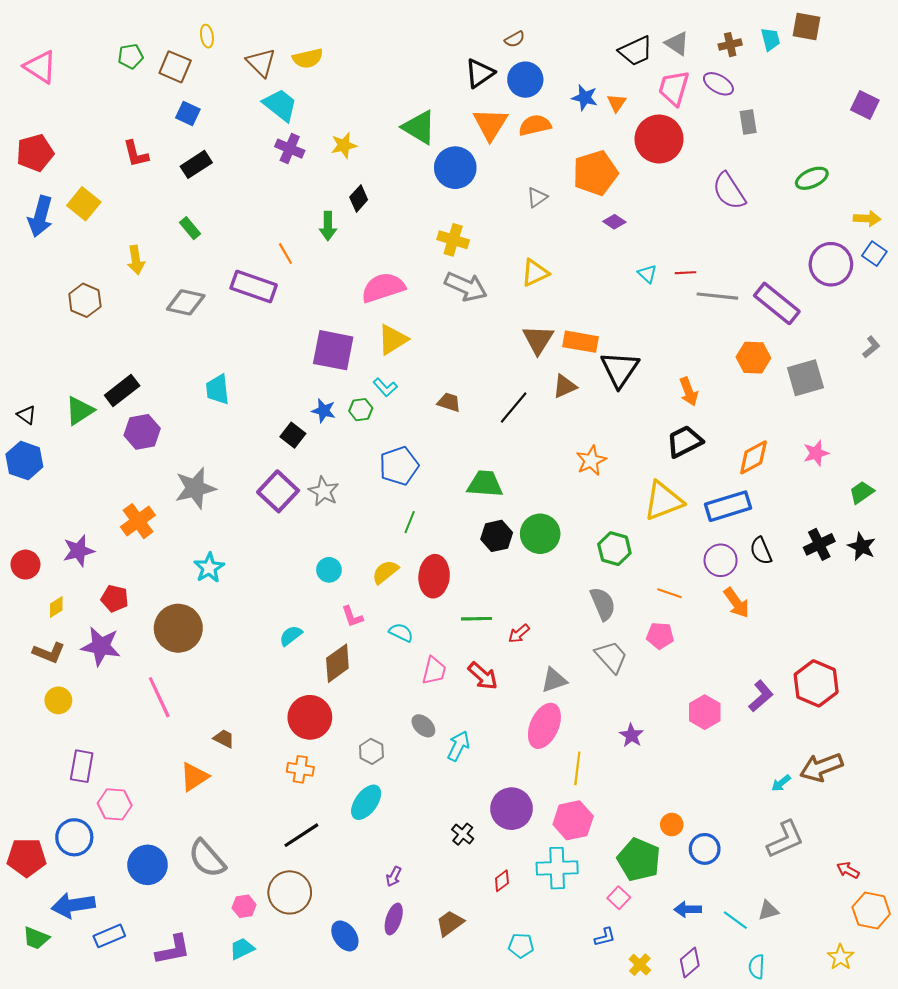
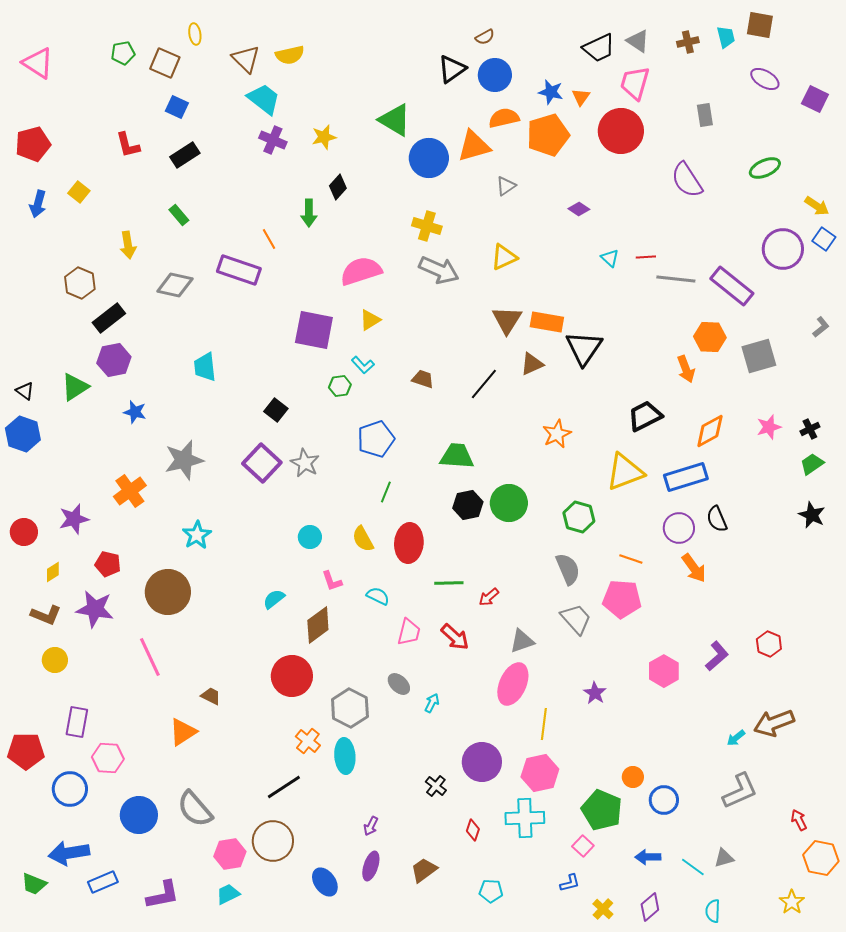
purple ellipse: (718, 84) -> (765, 79), moved
orange triangle: (490, 124) -> (474, 146), moved, turned 42
orange pentagon: (595, 173) -> (548, 135), moved
yellow square: (84, 204) -> (79, 192), size x0.7
blue arrow: (40, 216) -> (38, 204), size x0.7
yellow arrow: (867, 219) -> (817, 206), turned 30
yellow triangle: (393, 340) -> (370, 320), size x0.7
black rectangle: (122, 391) -> (109, 318), moved
orange arrow: (689, 392) -> (686, 369), moved
blue star: (324, 411) -> (135, 412), moved
purple hexagon: (142, 432) -> (114, 360), moved
black cross: (819, 544) -> (810, 429), moved, size x0.7
yellow semicircle: (385, 572) -> (363, 539), turned -80
pink pentagon: (660, 636) -> (622, 599), size x1.5
red hexagon: (816, 683) -> (769, 644), size x0.6
cyan arrow: (458, 746) -> (432, 703), size x0.7
gray hexagon: (371, 751) -> (350, 708), size x1.6
orange cross: (300, 769) -> (308, 741), moved, turned 30
cyan ellipse: (366, 802) -> (345, 756), turned -40
red pentagon: (27, 857) -> (26, 751), moved
red arrow: (848, 870) -> (799, 820), turned 35
red diamond: (502, 881) -> (473, 830), turned -35
pink hexagon: (244, 906) -> (230, 854), size x1.4

